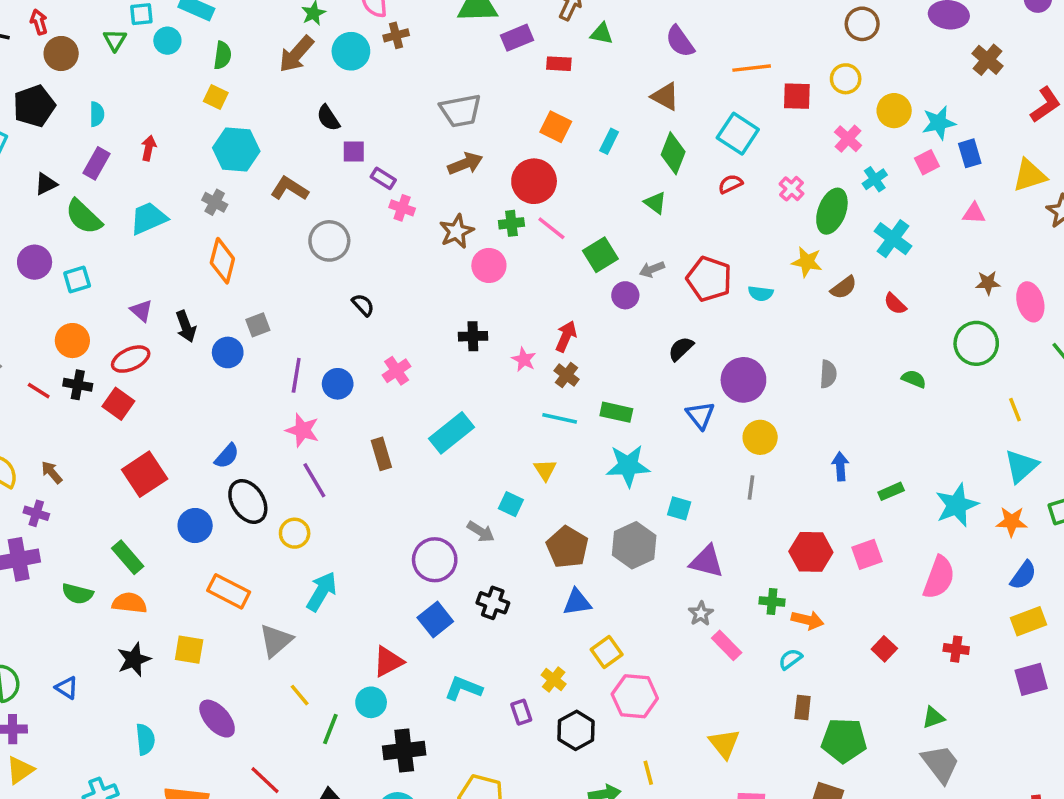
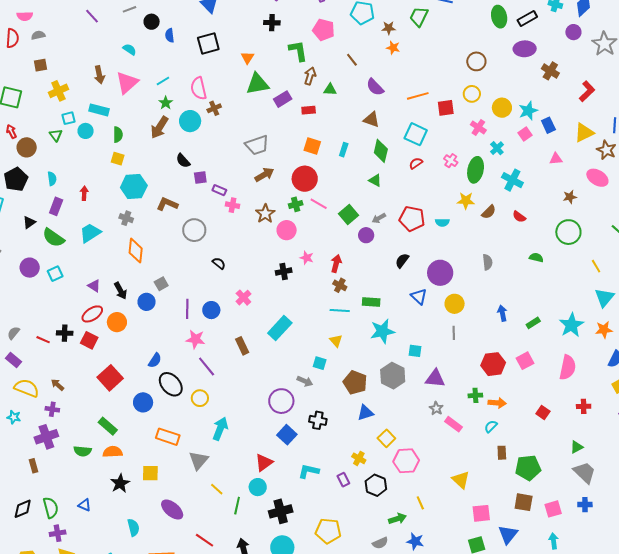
pink ellipse: (1030, 302) -> (597, 178), moved, turned -35
orange circle: (72, 341) -> (117, 322), moved
pink star: (524, 359) -> (307, 258), moved

